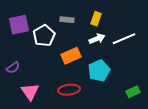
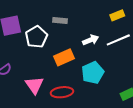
yellow rectangle: (96, 19) -> (117, 15), moved, turned 48
pink triangle: (30, 92) -> (34, 85), moved

